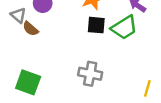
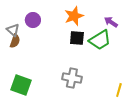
brown semicircle: (30, 29) -> (15, 41), moved, turned -112

